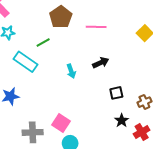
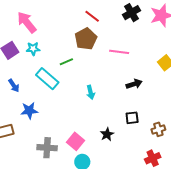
black arrow: (101, 63) -> (134, 84), moved
black star: (122, 120) -> (107, 134), moved

